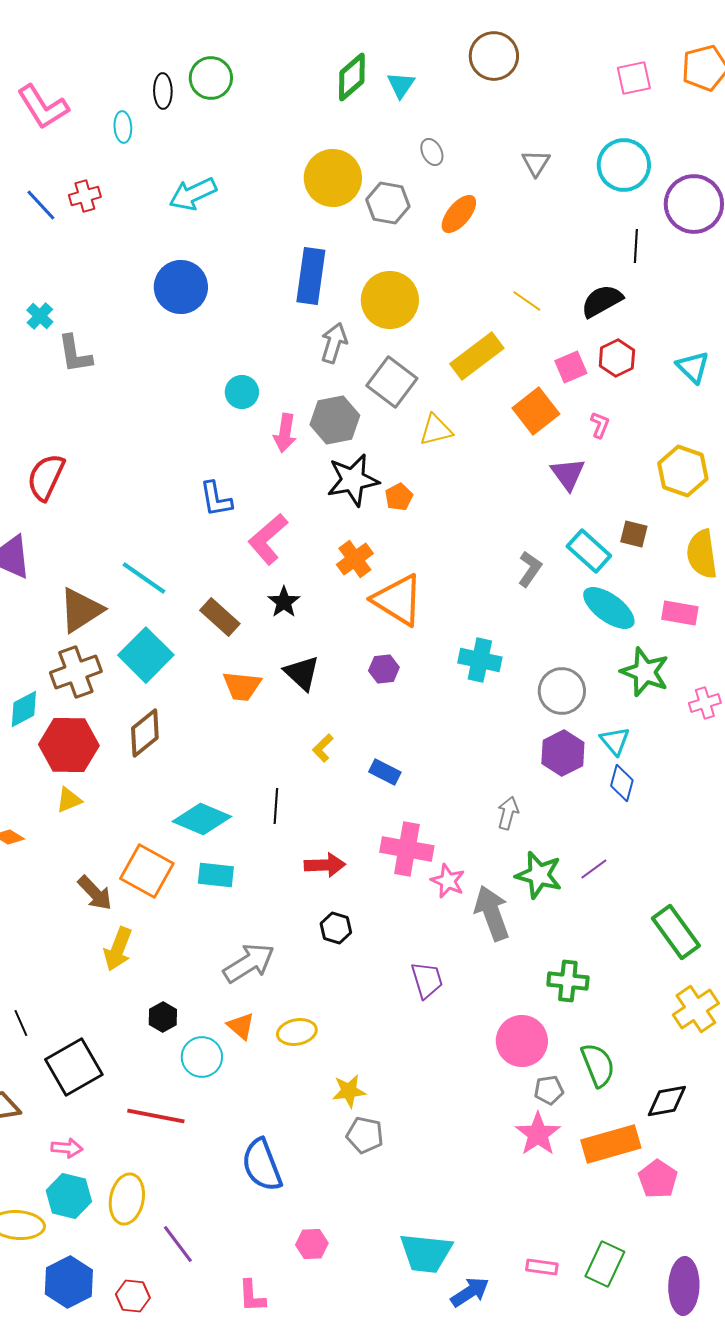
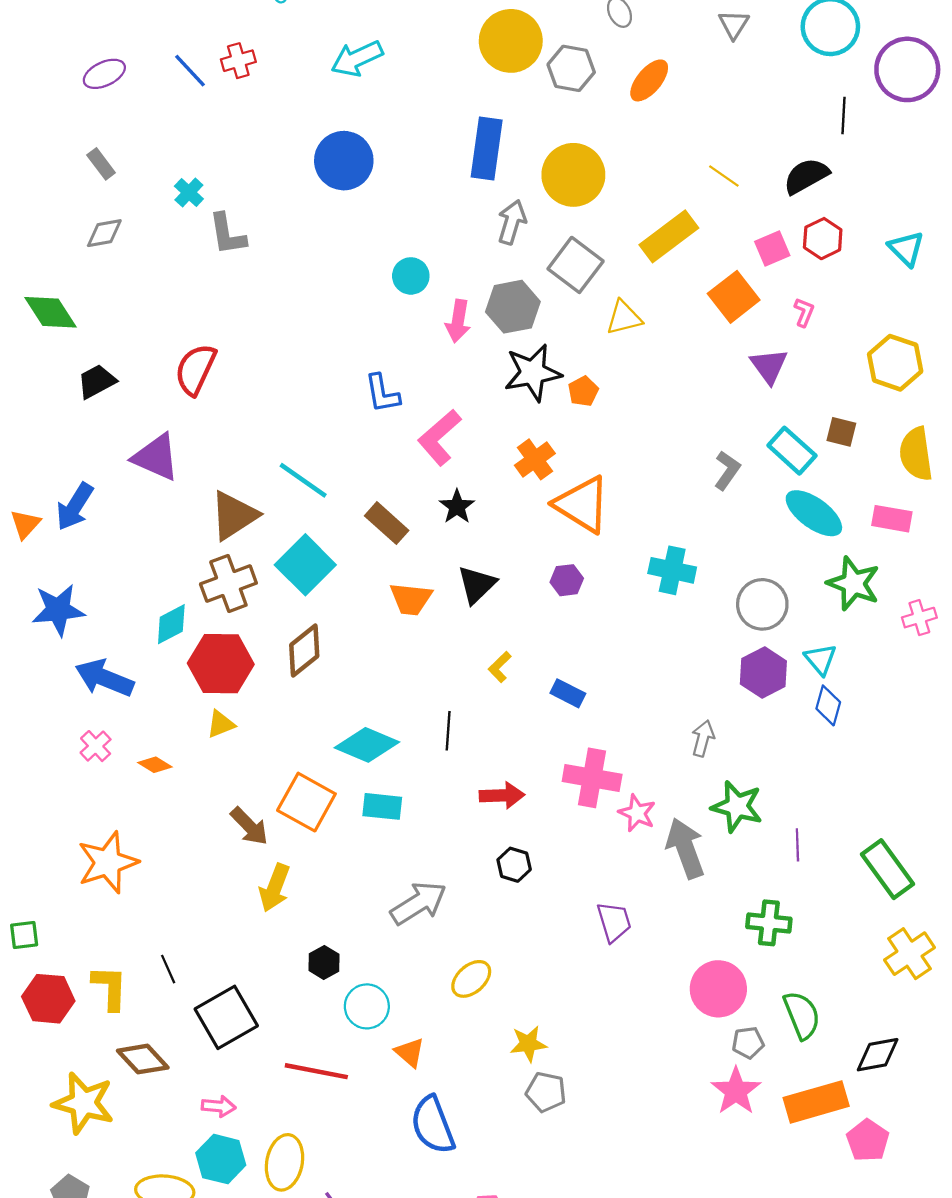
black triangle: (302, 673) -> (477, 585), turned 33
purple line: (594, 869) -> (797, 845), moved, turned -56
orange triangle: (241, 1026) -> (410, 1053), moved
yellow ellipse: (297, 1032) -> (471, 979), turned -30

